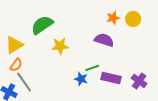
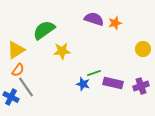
yellow circle: (133, 19) -> (143, 49), moved
purple semicircle: (104, 40) -> (94, 19), moved
purple cross: (139, 81) -> (141, 86), turned 35

